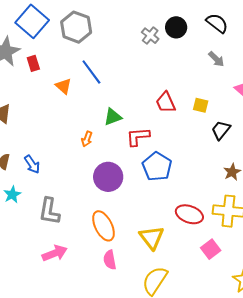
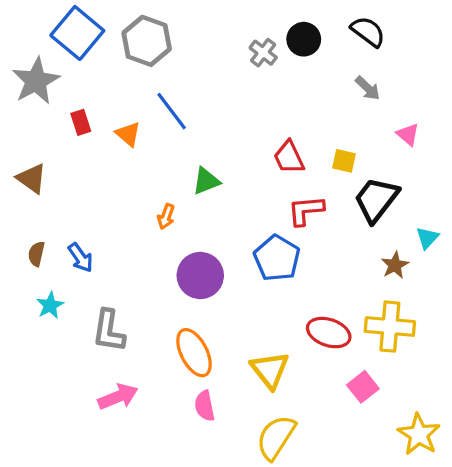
red rectangle: (33, 63) -> (81, 122), moved
black trapezoid: (221, 130) -> (376, 200), size x1.5
red L-shape: (138, 137) -> (306, 210), moved

